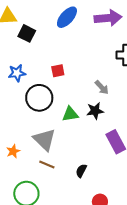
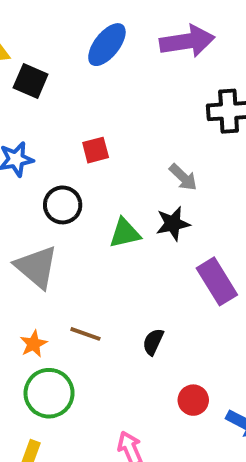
black circle: (39, 98) -> (63, 205), size x0.7
gray triangle: (45, 140) -> (36, 267), moved
orange star: (13, 151) -> (33, 344), moved

